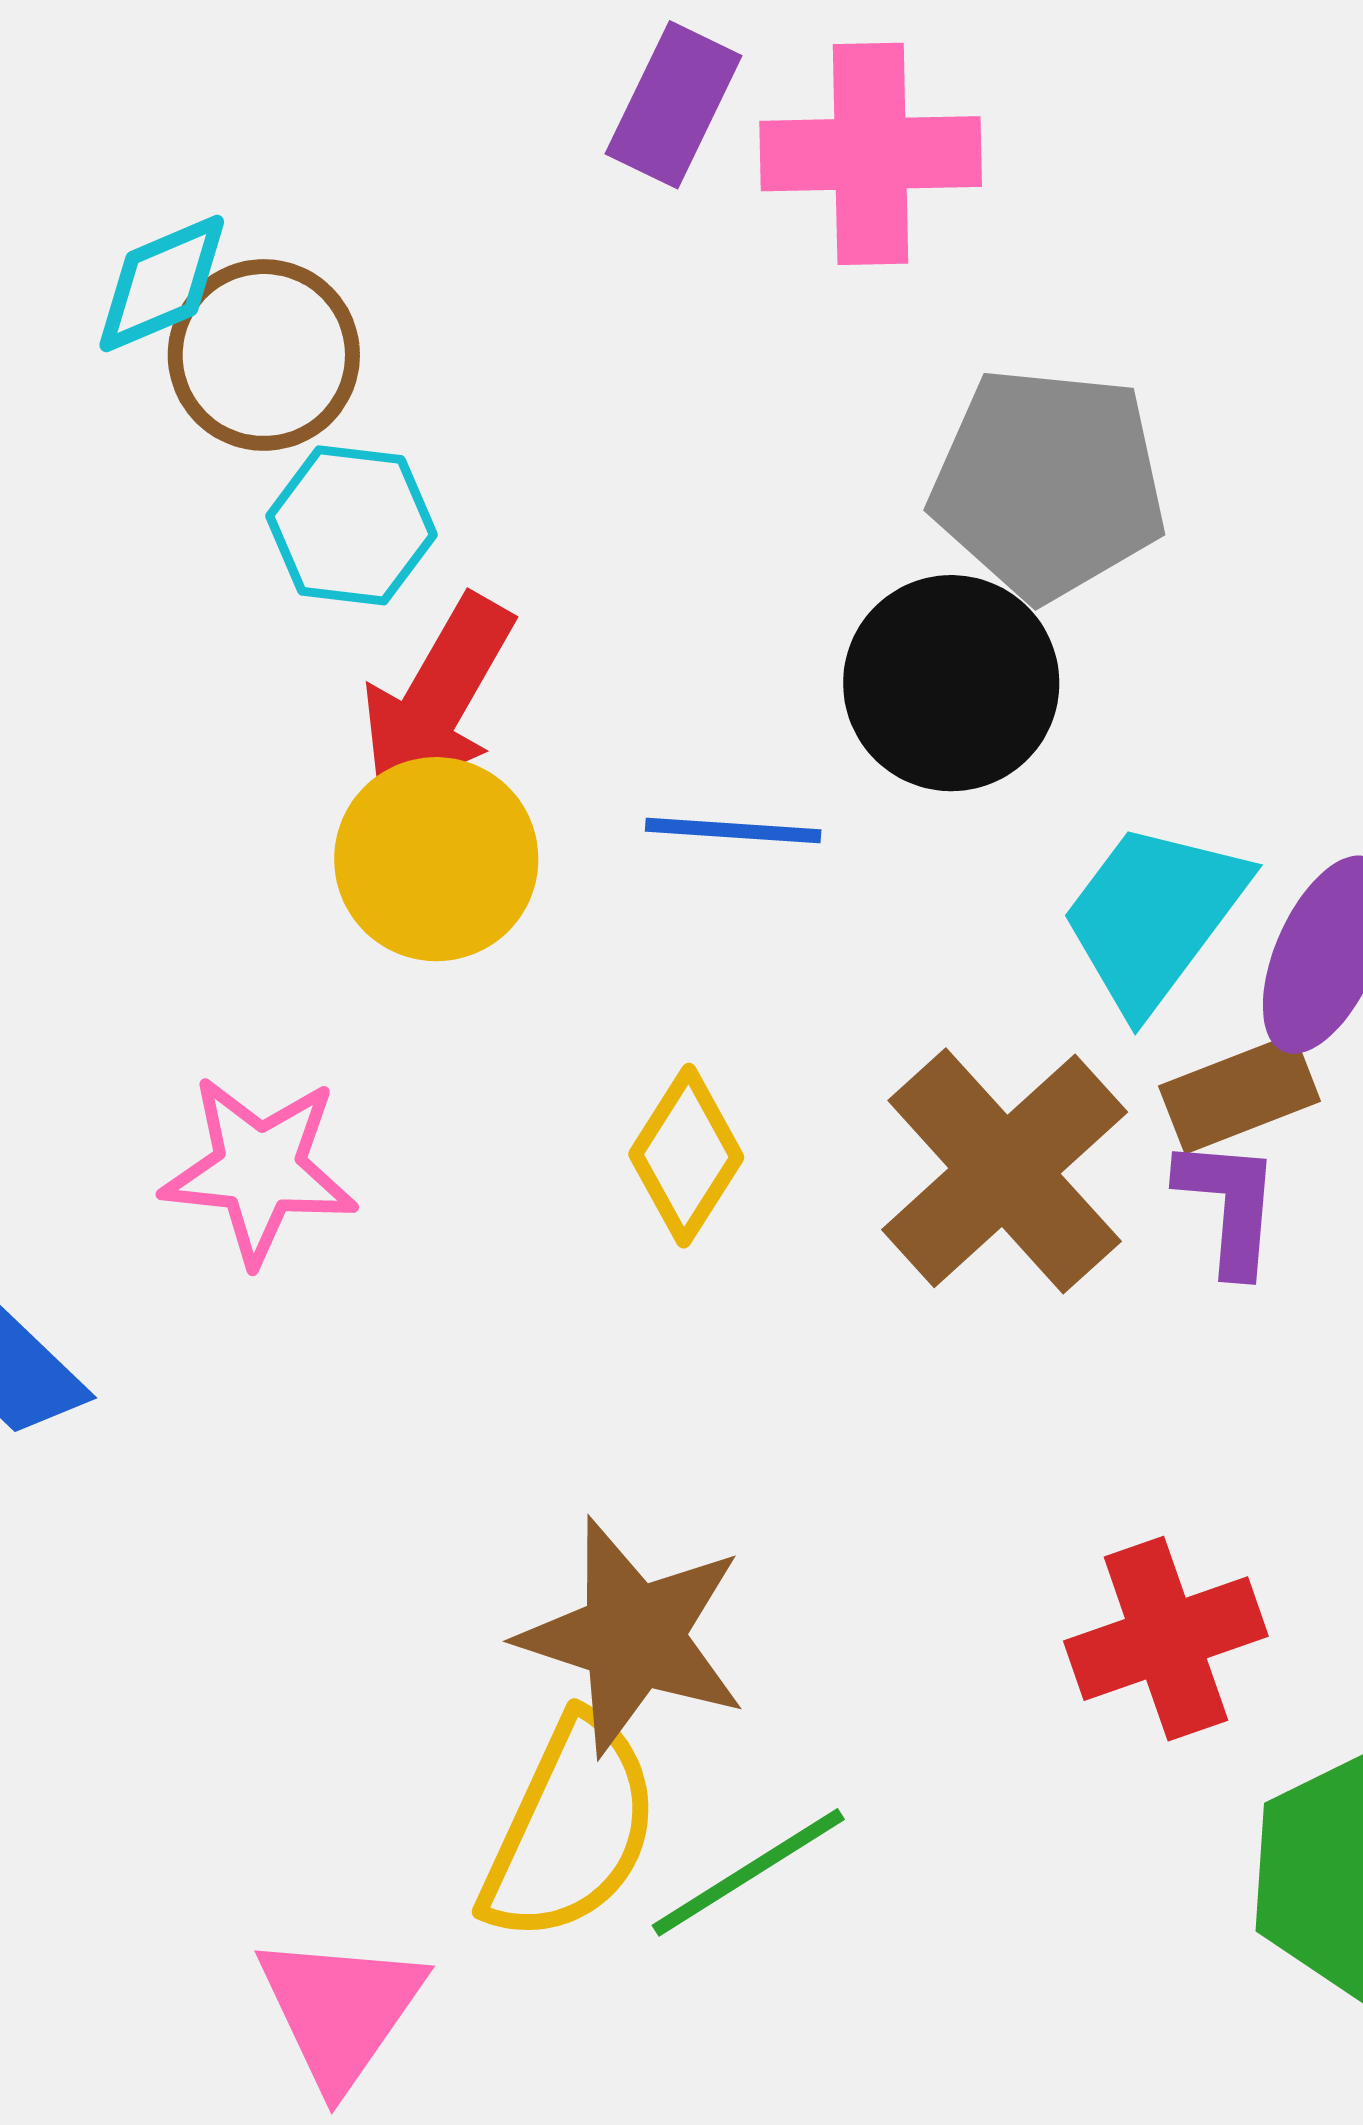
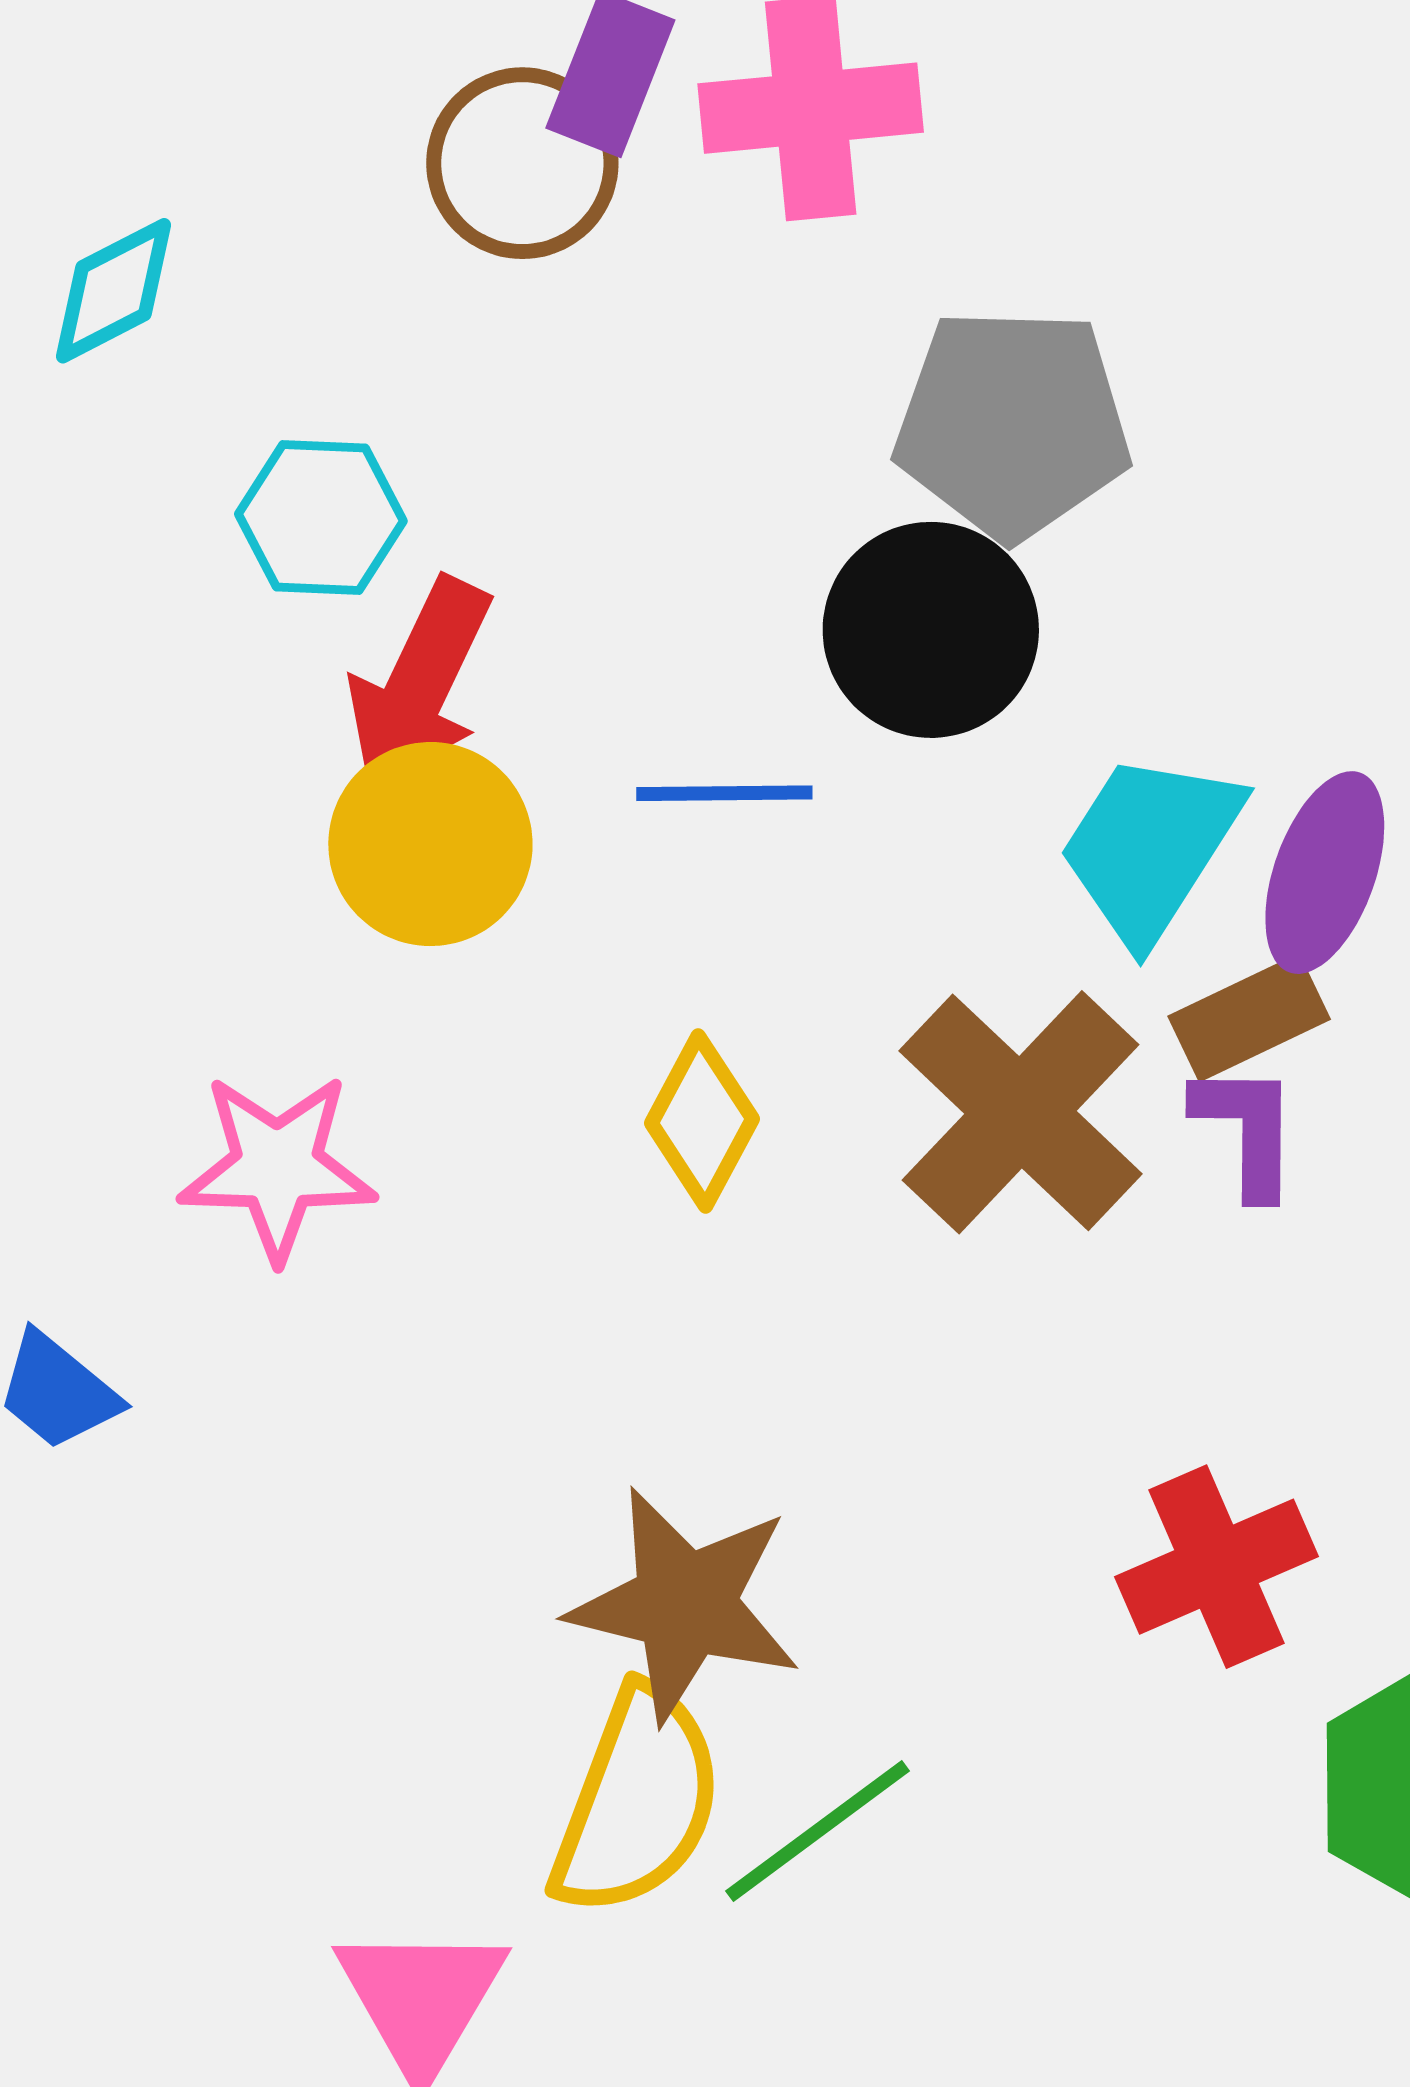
brown circle: (264, 355) -> (522, 163), moved

